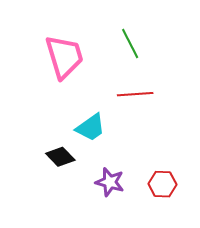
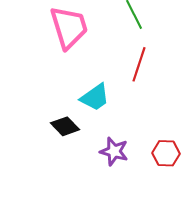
red line: (135, 94) -> (139, 64), turned -68

